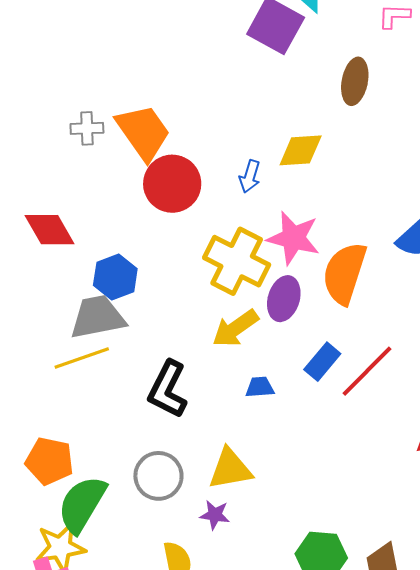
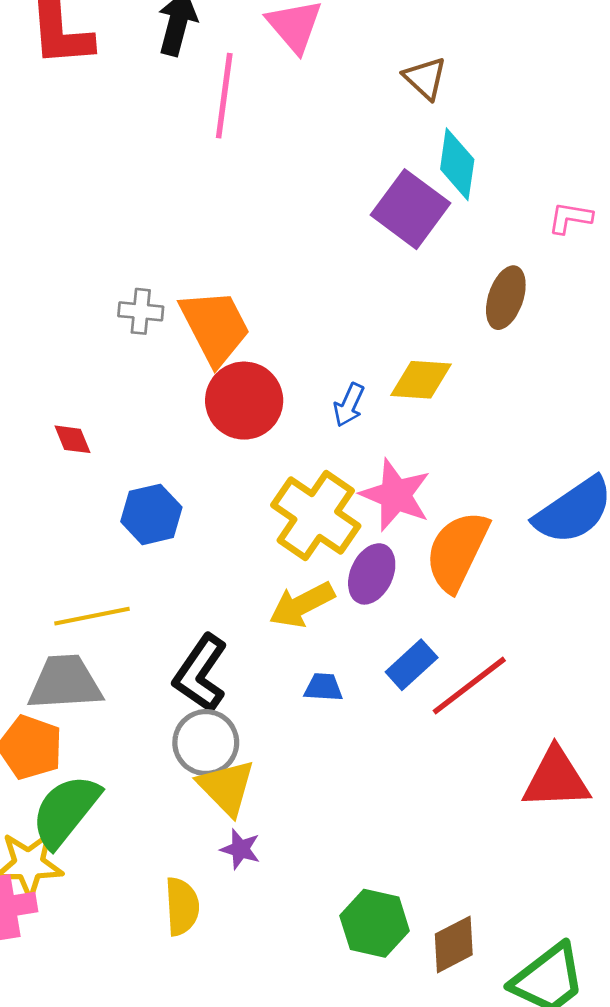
red diamond: (50, 230) -> (72, 439), size x0.6
gray trapezoid: (98, 317) -> (65, 683), moved
yellow triangle: (230, 469) -> (226, 787), moved, turned 48
gray circle: (158, 476) -> (206, 743), moved

